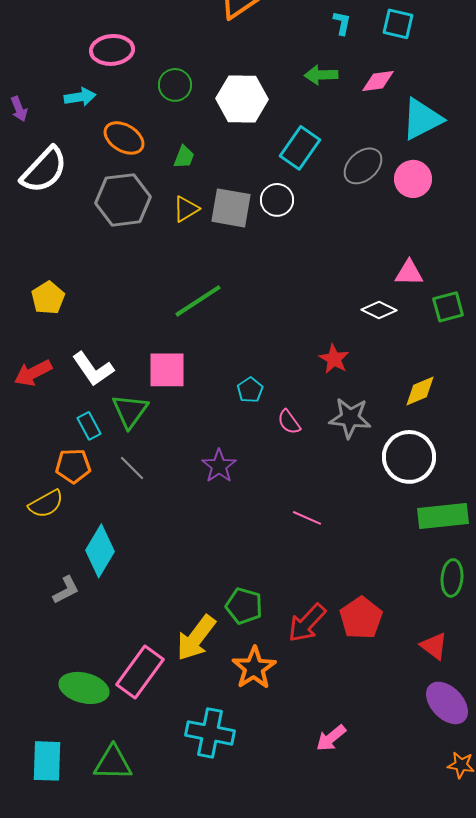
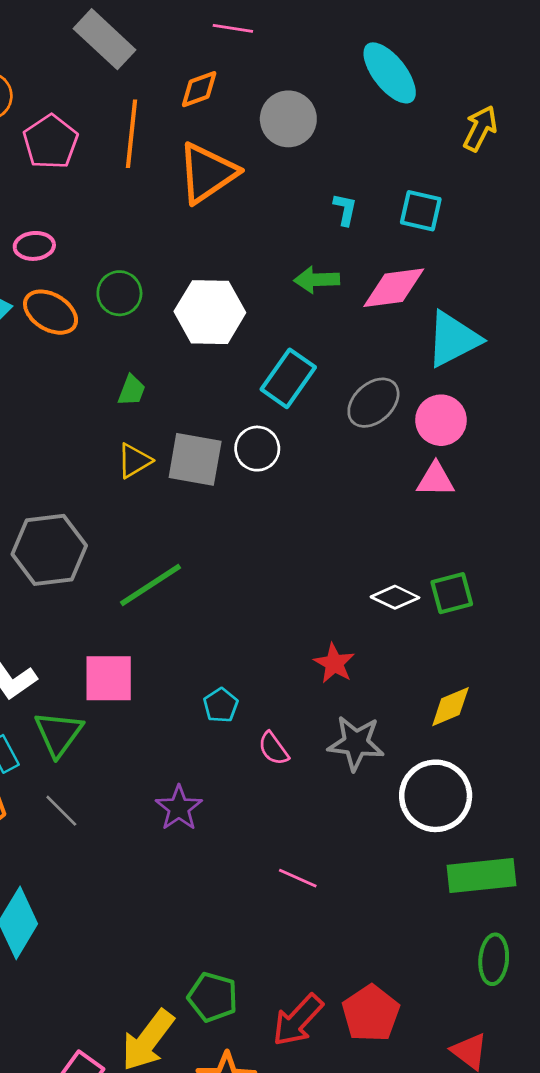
pink ellipse: (112, 50) -> (34, 246), size x0.7
pink diamond: (378, 81) -> (394, 288), size x1.4
orange ellipse: (124, 138) -> (51, 312), moved
gray hexagon: (123, 200) -> (49, 550), moved
pink triangle: (409, 273) -> (436, 480), moved
green square: (448, 307) -> (452, 593), moved

